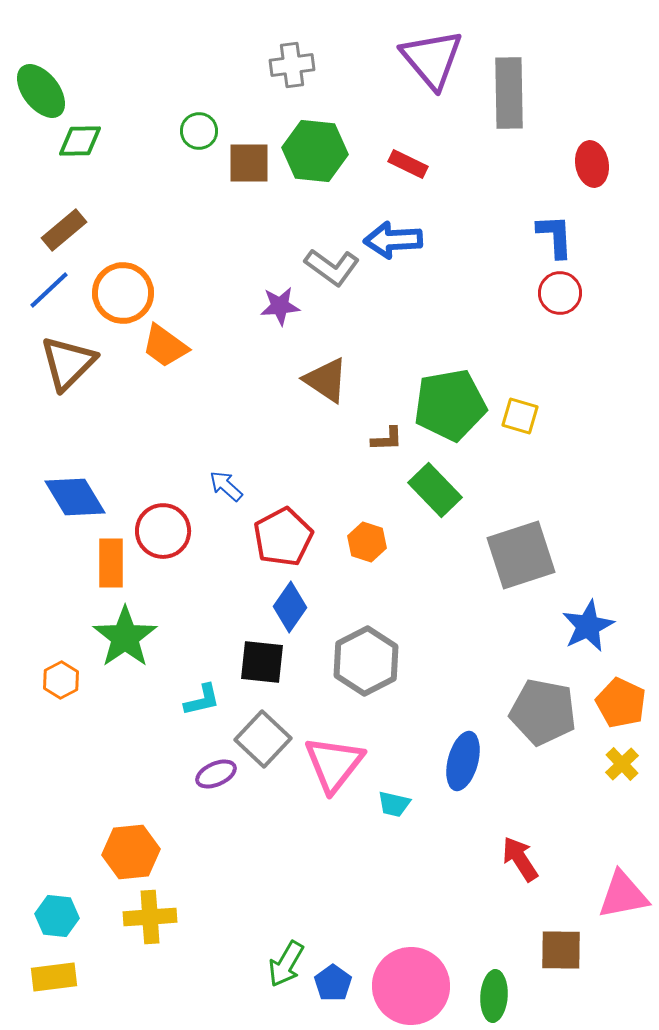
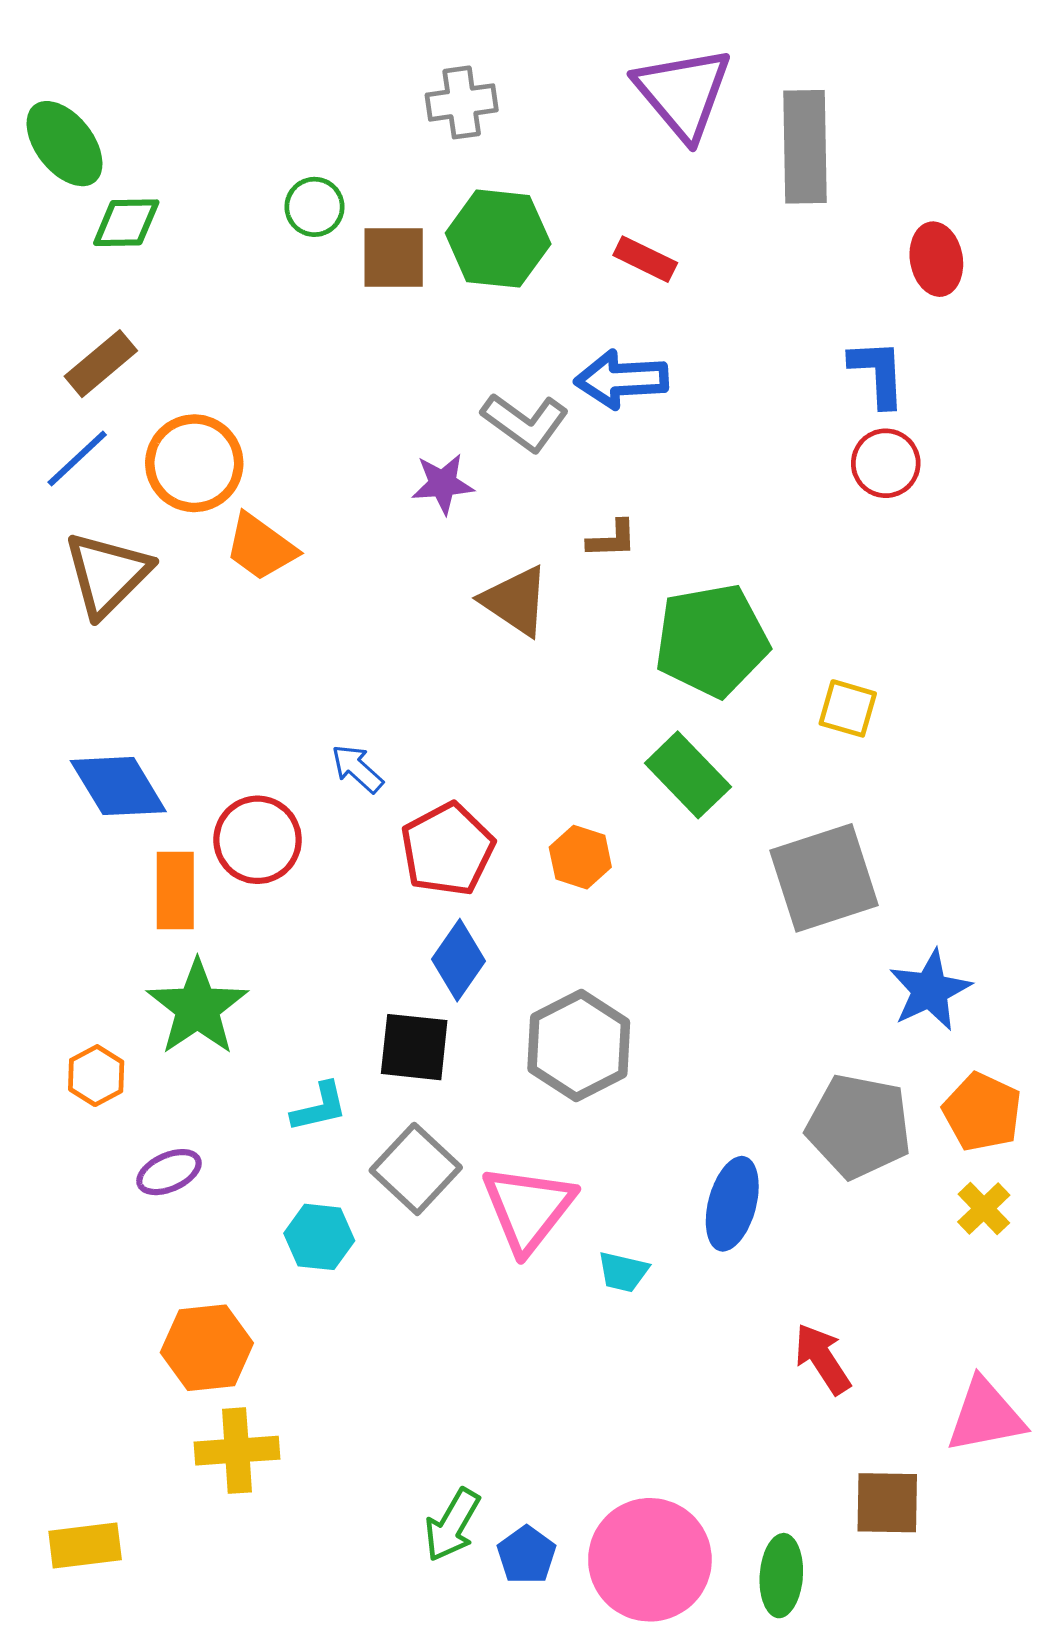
yellow square: (520, 416) -> (848, 708), moved
brown L-shape: (387, 439) -> (612, 539), moved
purple ellipse: (216, 774) -> (169, 1172), moved
cyan hexagon: (57, 916) -> (319, 1237), moved

